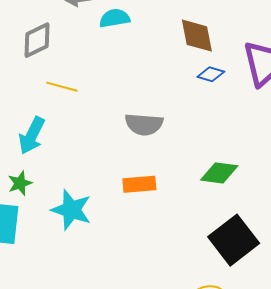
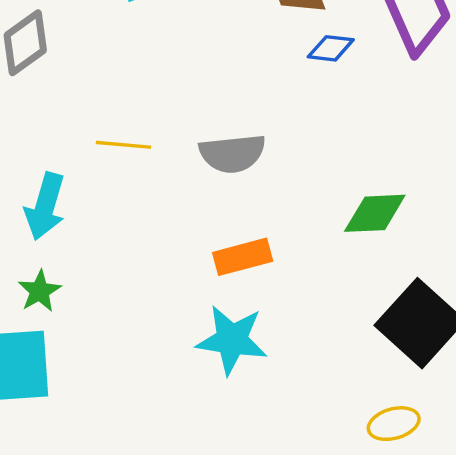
yellow line: (62, 87) -> (123, 145), moved
cyan star: (71, 210) -> (232, 340), moved

